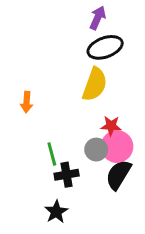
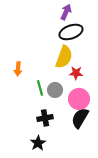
red star: (111, 126) -> (76, 73), moved
gray circle: (96, 150) -> (55, 90), moved
green line: (52, 154) -> (40, 88), moved

